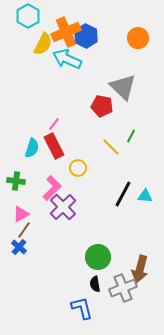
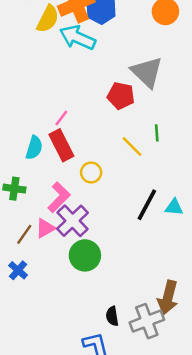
green line: (131, 136) -> (157, 133), turned -32
pink triangle: (21, 214) -> (45, 228), moved
brown line: (24, 230) -> (24, 234), moved
green circle: (98, 257) -> (85, 255), moved

